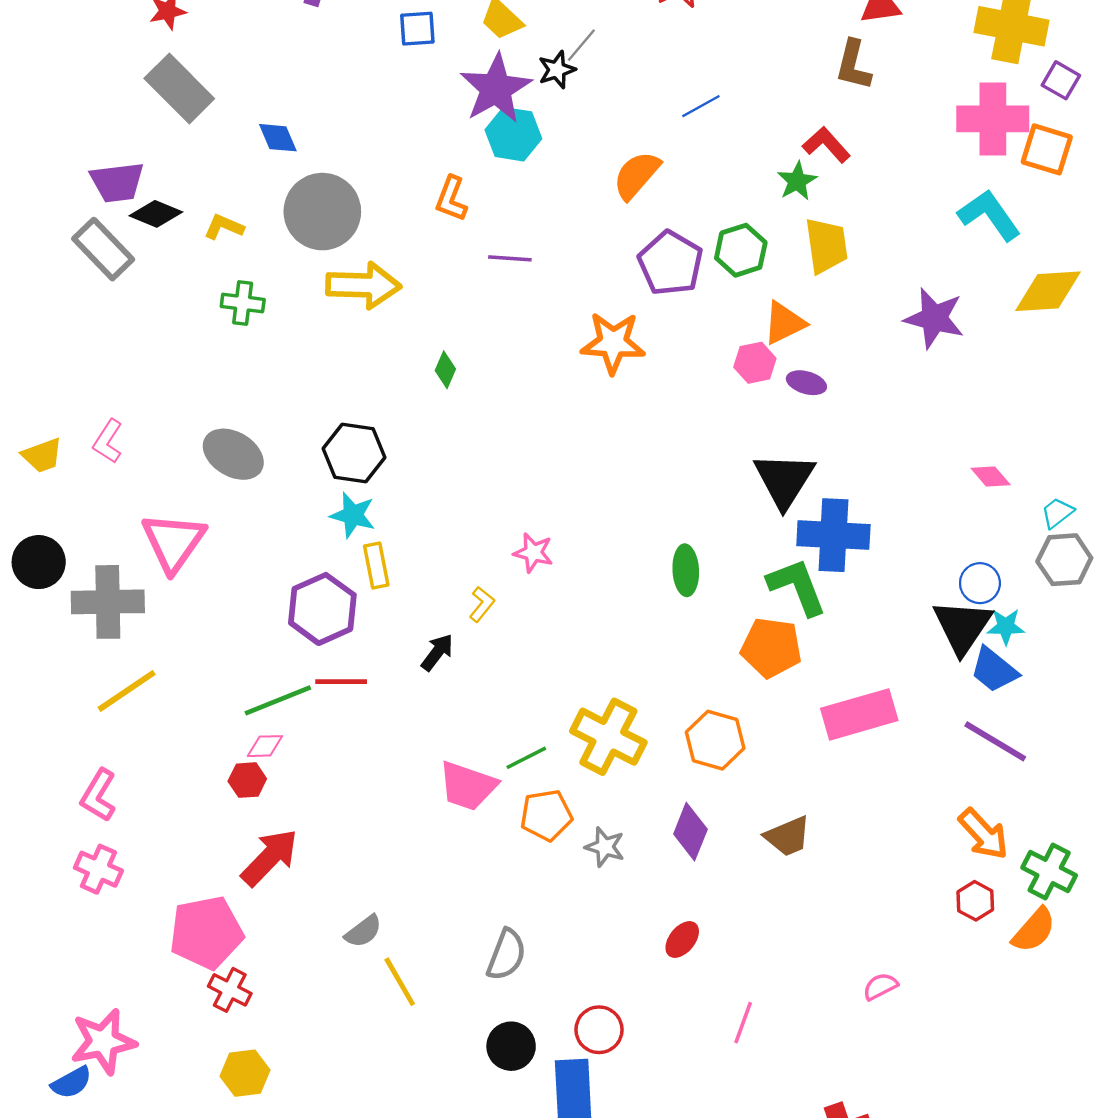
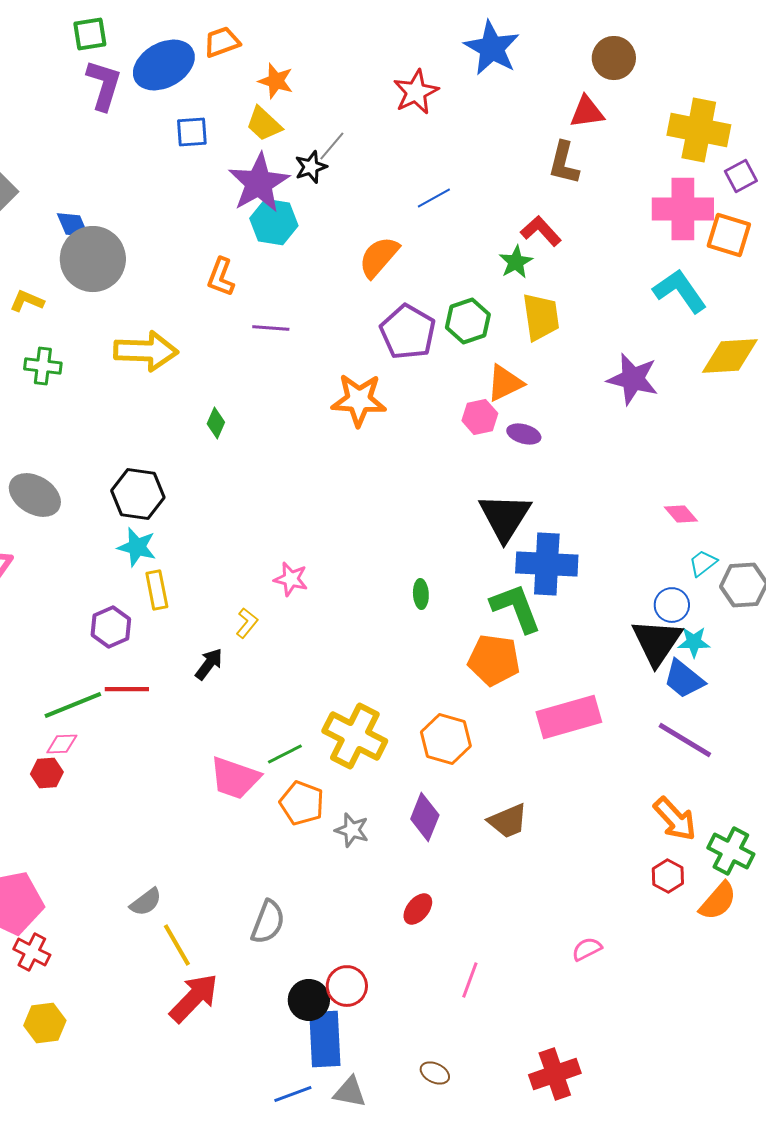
purple square: (1061, 80) -> (741, 176), turned 32
gray circle: (322, 212) -> (93, 259), moved
cyan trapezoid: (1057, 513) -> (703, 563), moved
green ellipse: (686, 570) -> (421, 594), size x0.7
purple hexagon: (322, 609) -> (111, 627), size x0.7
orange pentagon: (546, 815) -> (302, 803), turned 30
red arrow: (270, 857) -> (194, 998), moved
black circle: (511, 1046) -> (309, 1000), moved

